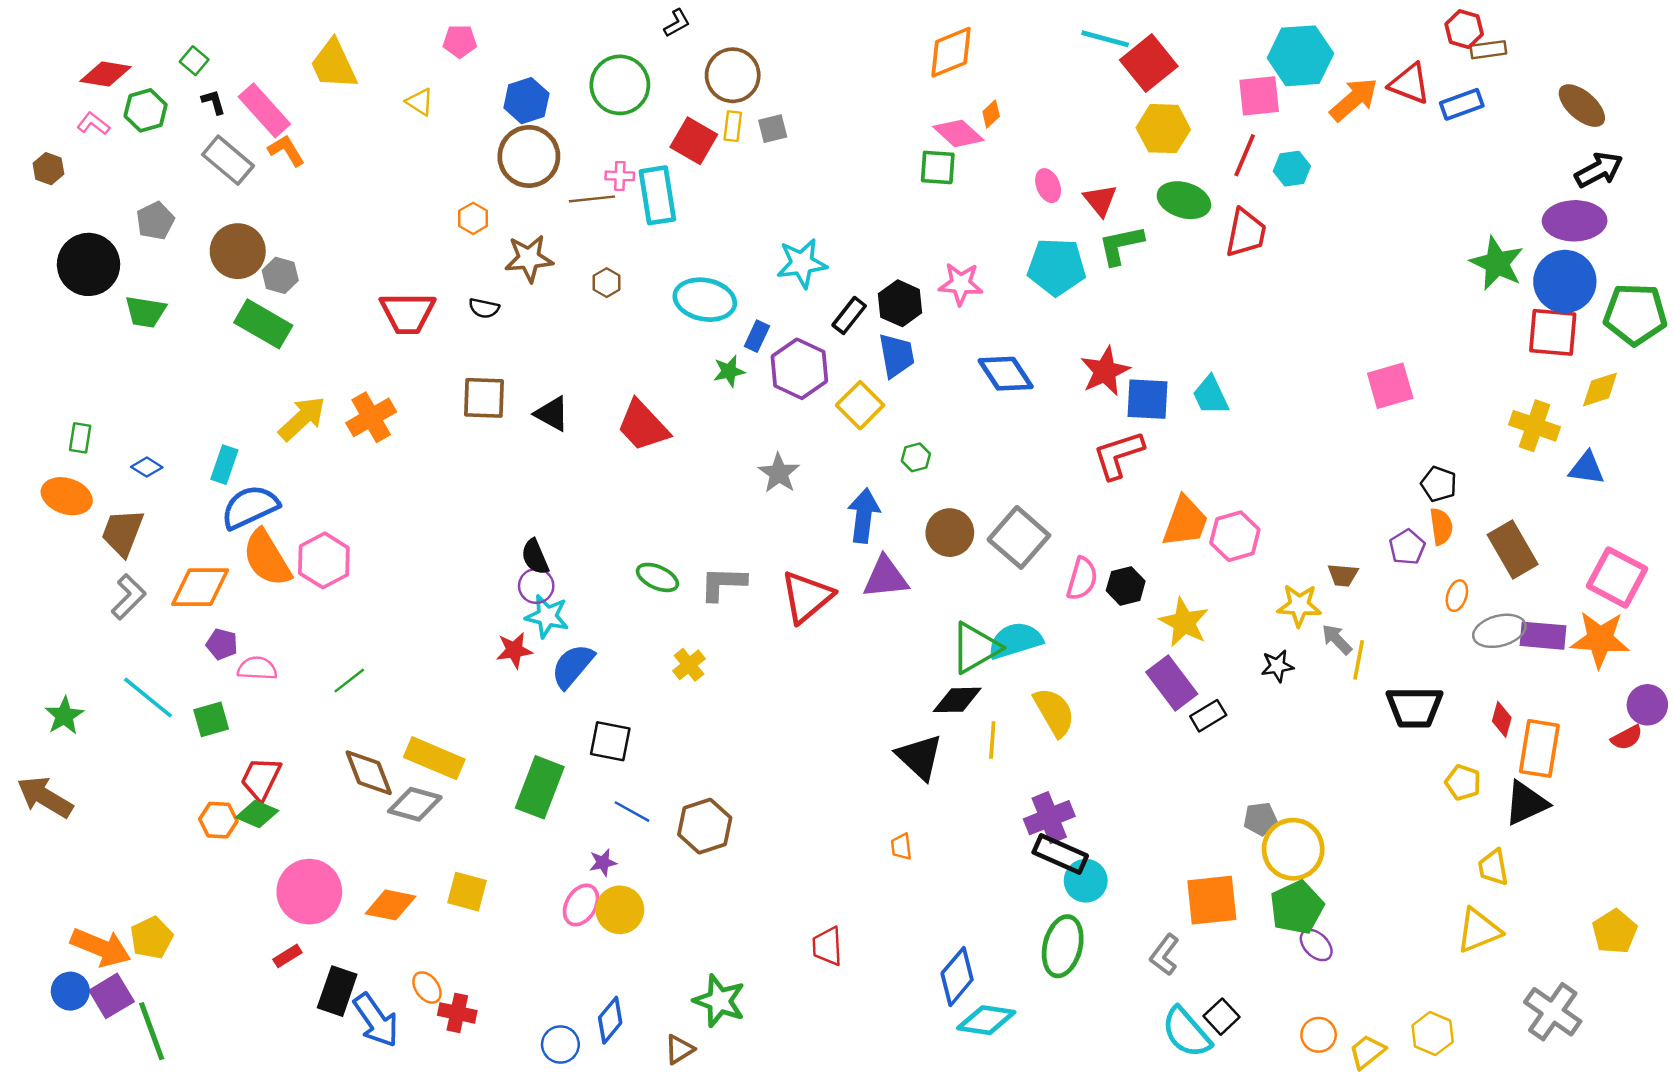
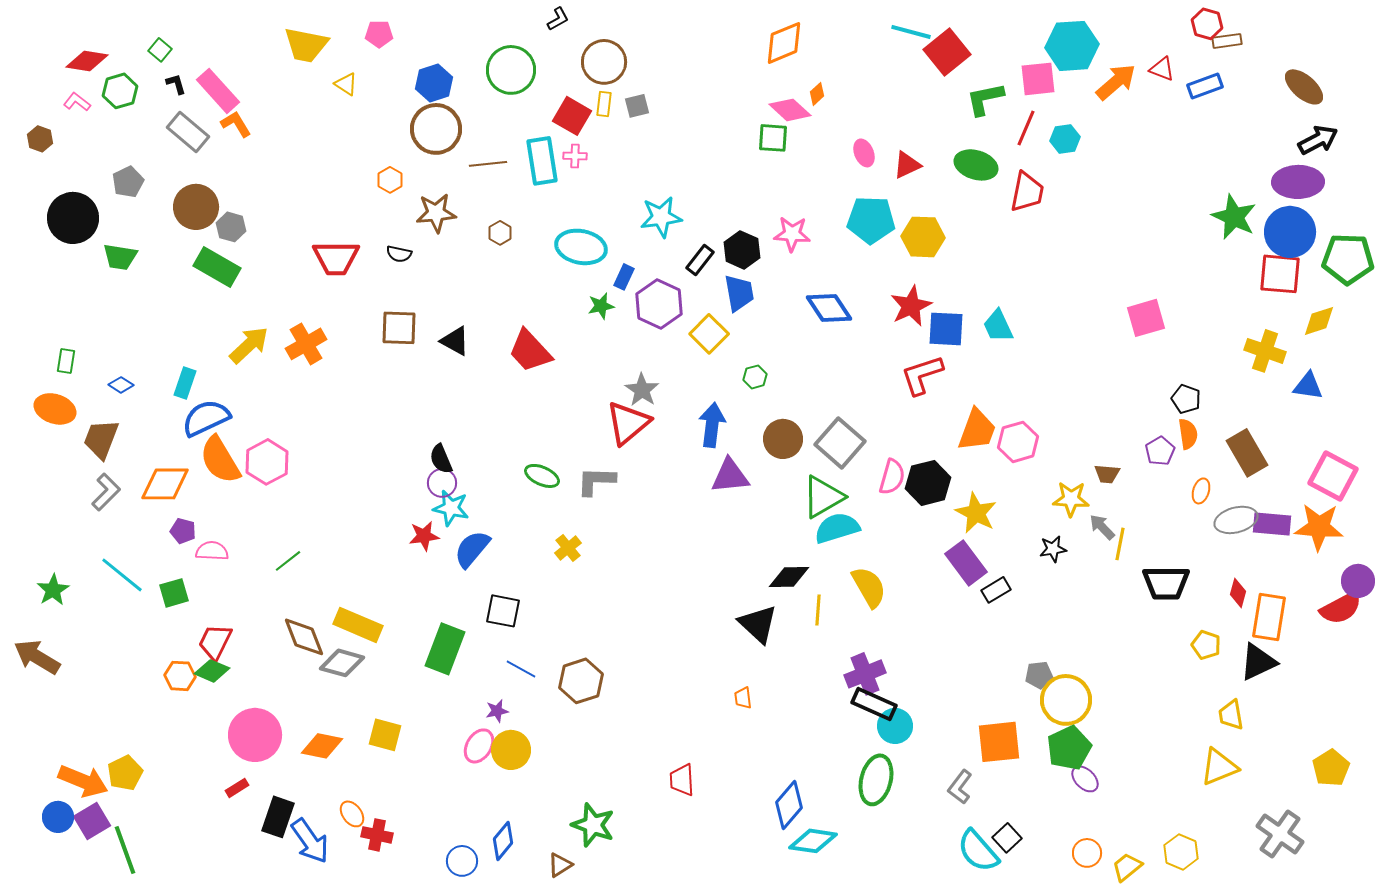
yellow trapezoid: (334, 64) -> (306, 45), moved, turned -54
red triangle: (1410, 84) -> (1162, 69), size x0.7
yellow hexagon: (1163, 129) -> (923, 237), moved
pink cross: (620, 176) -> (575, 156), moved
red triangle: (1100, 200) -> (907, 165), turned 44
green L-shape: (1121, 245) -> (985, 99), moved
black hexagon: (1126, 586) -> (928, 483), size x1.4
red triangle: (807, 597) -> (628, 423), moved
green triangle: (975, 648) -> (823, 497), moved
red semicircle: (1627, 738) -> (1341, 608), size x1.6

